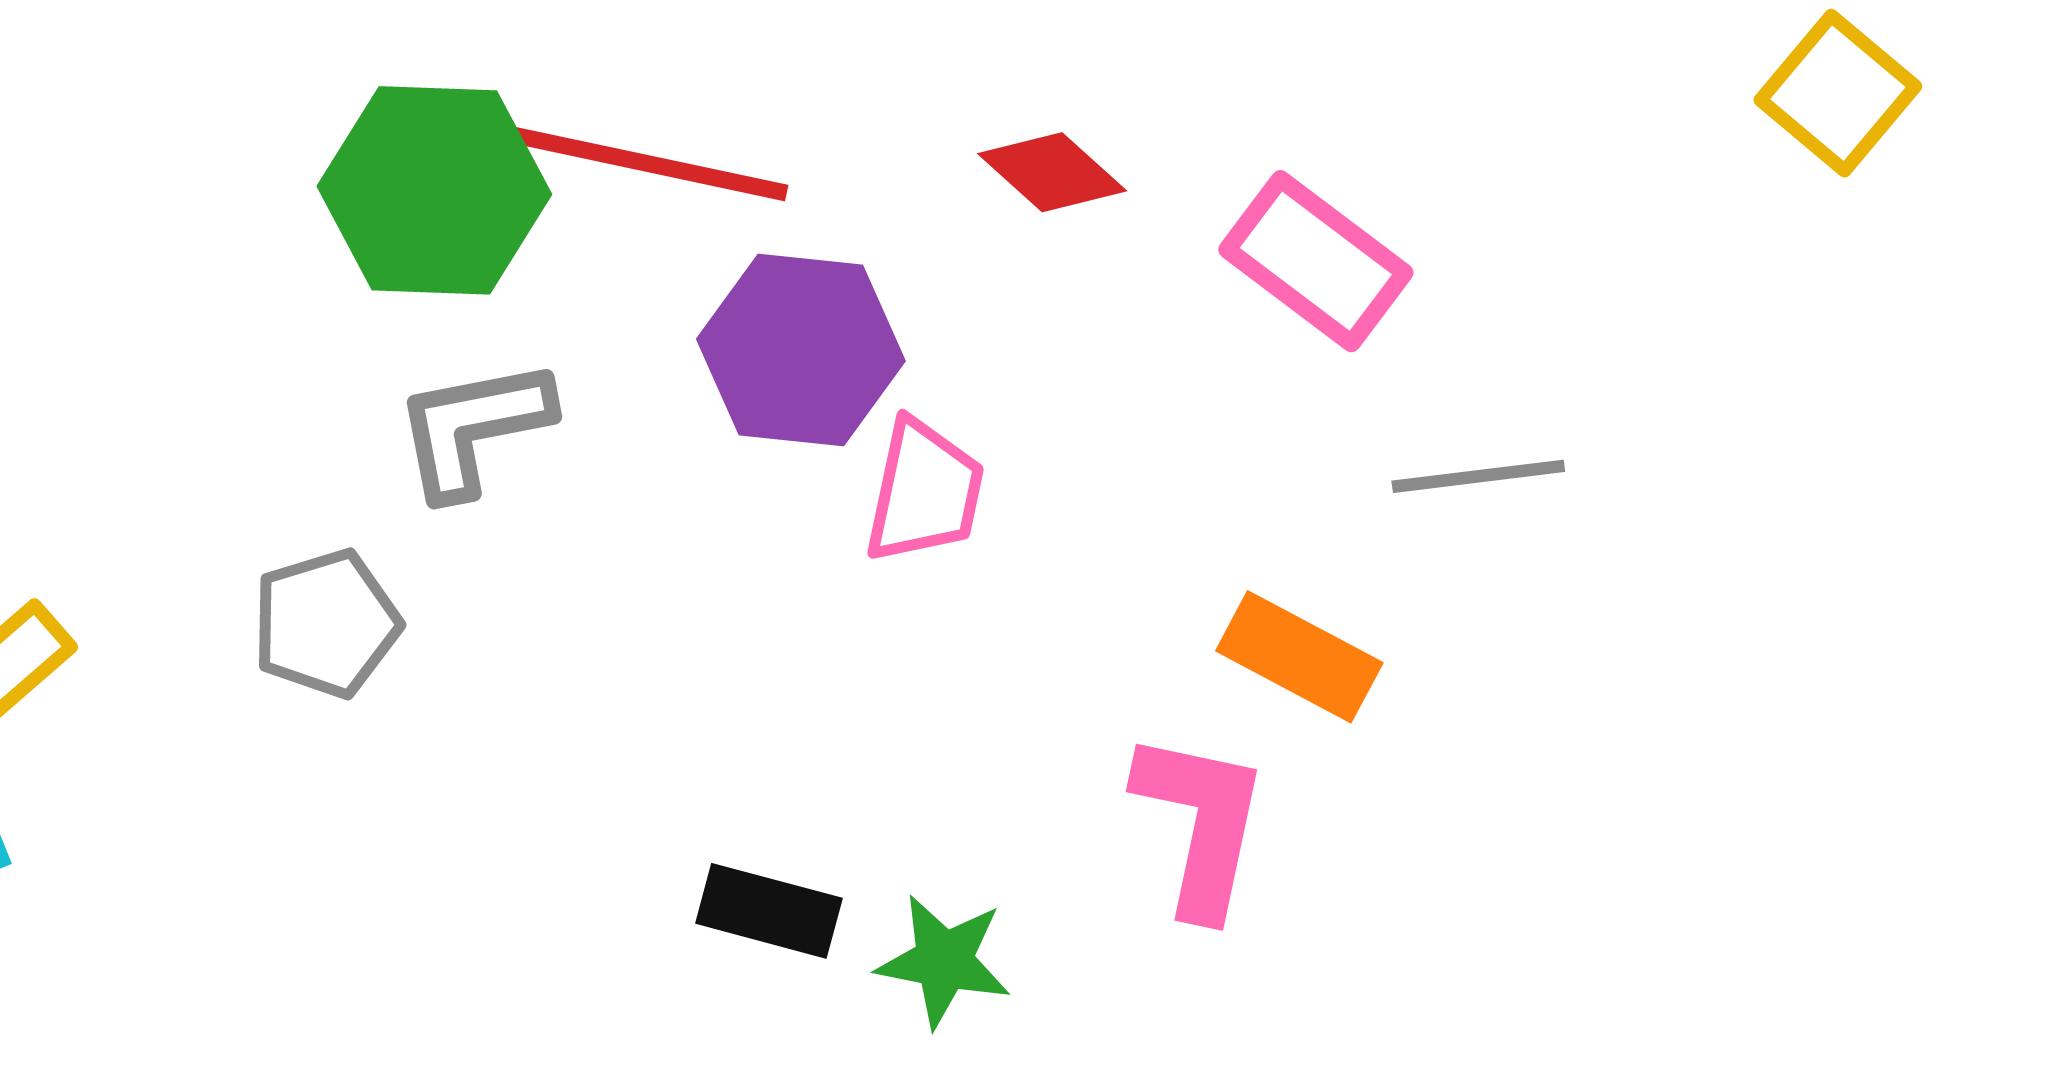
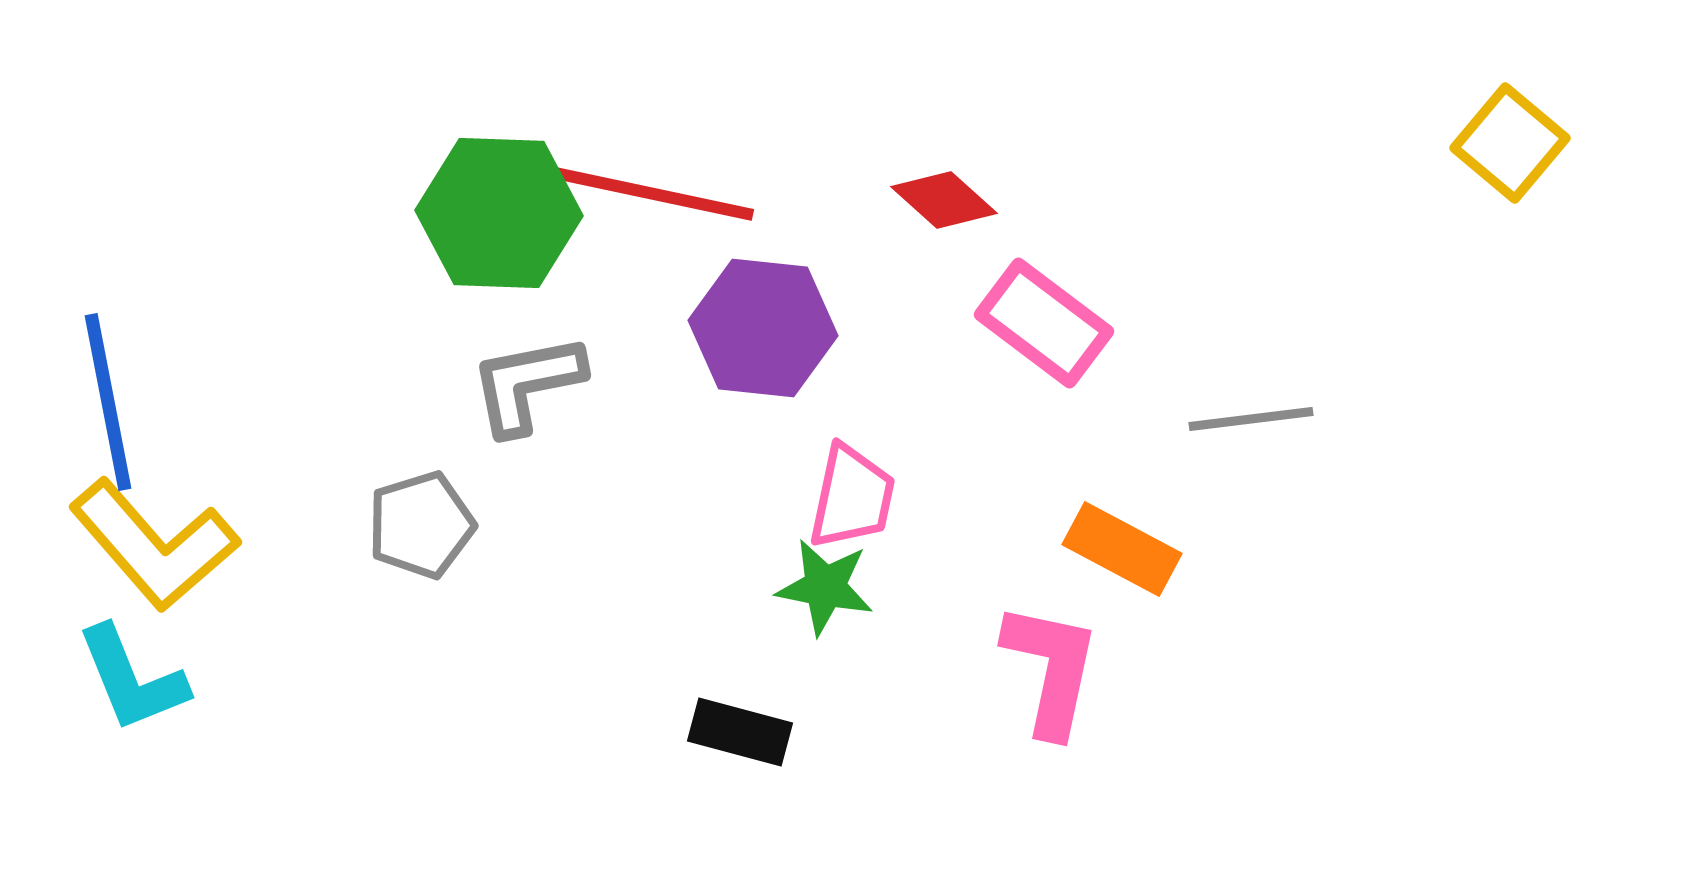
pink rectangle: (1316, 261) -> (1044, 323), moved
pink trapezoid: (924, 492) -> (852, 497), moved
green star: (944, 961) -> (825, 587), moved

